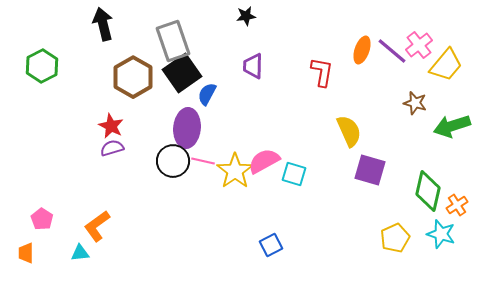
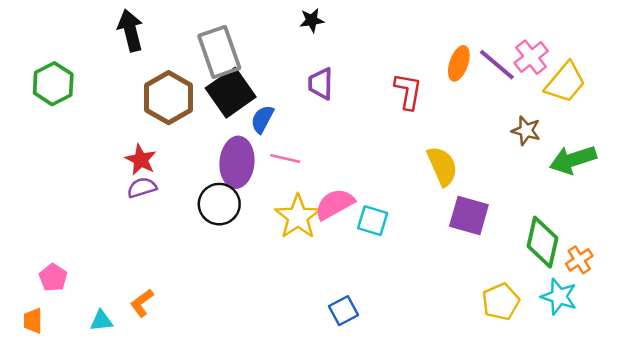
pink line: (203, 161) -> (285, 158), moved
orange L-shape: (97, 226) -> (142, 303), moved, size x0.7

